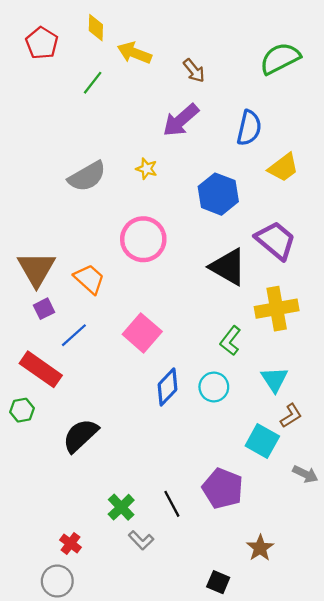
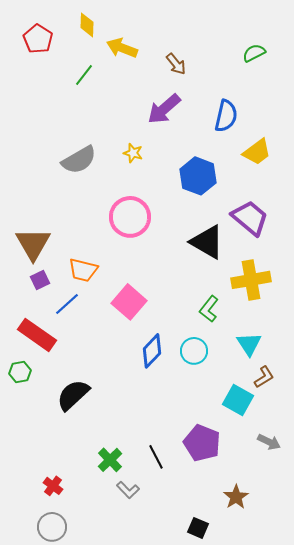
green semicircle: (280, 58) -> (254, 53), size x0.6
orange trapezoid: (89, 279) -> (83, 270), moved, turned 152
gray arrow: (305, 474) -> (269, 442), moved
red cross: (70, 544) -> (53, 486), moved

